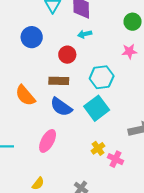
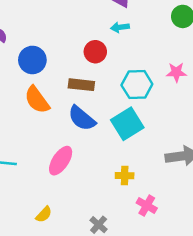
blue circle: (32, 37) -> (32, 60), moved
pink star: (129, 51) -> (176, 72), moved
yellow cross: (98, 148) -> (125, 176), turned 32
pink cross: (116, 159) -> (147, 206), moved

